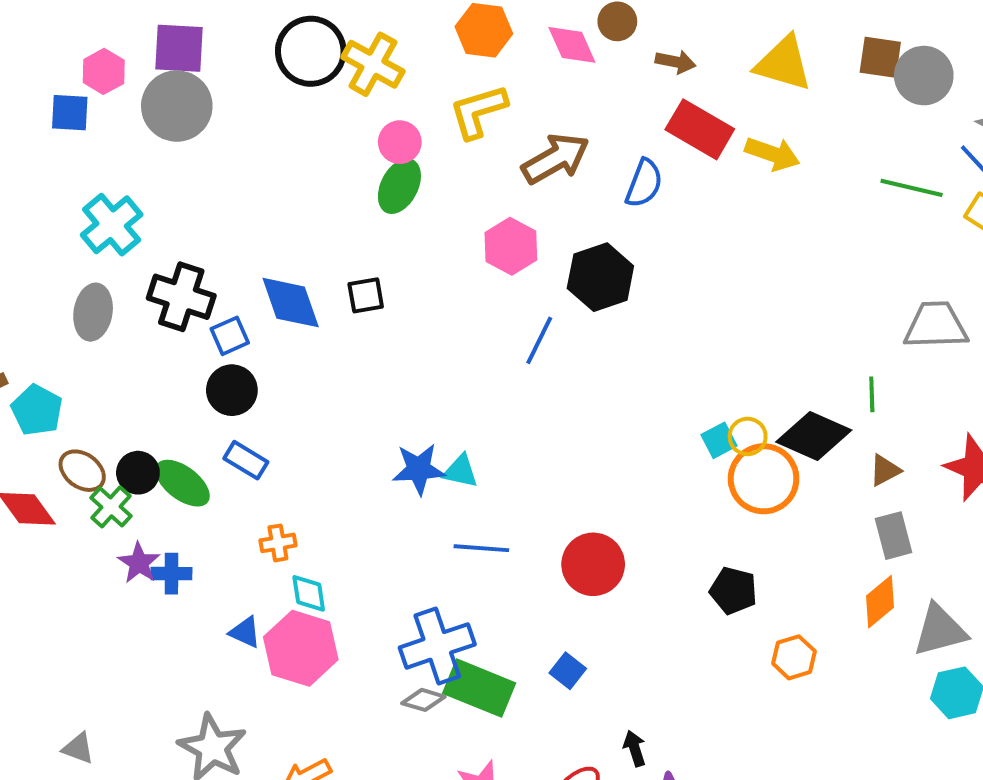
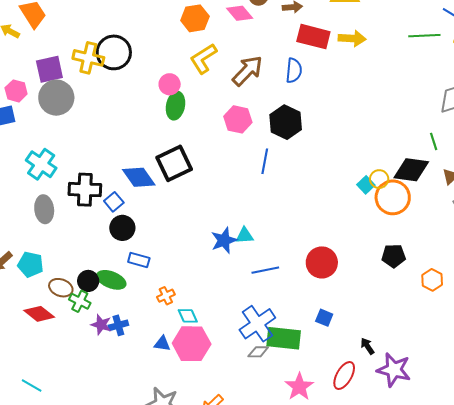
yellow cross: (373, 64) -> (88, 58), moved
black square: (366, 295) -> (174, 163), size x1.8

